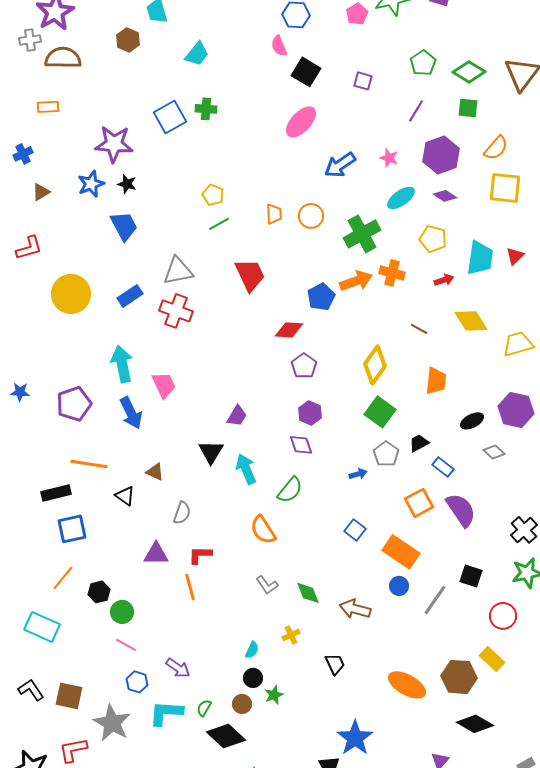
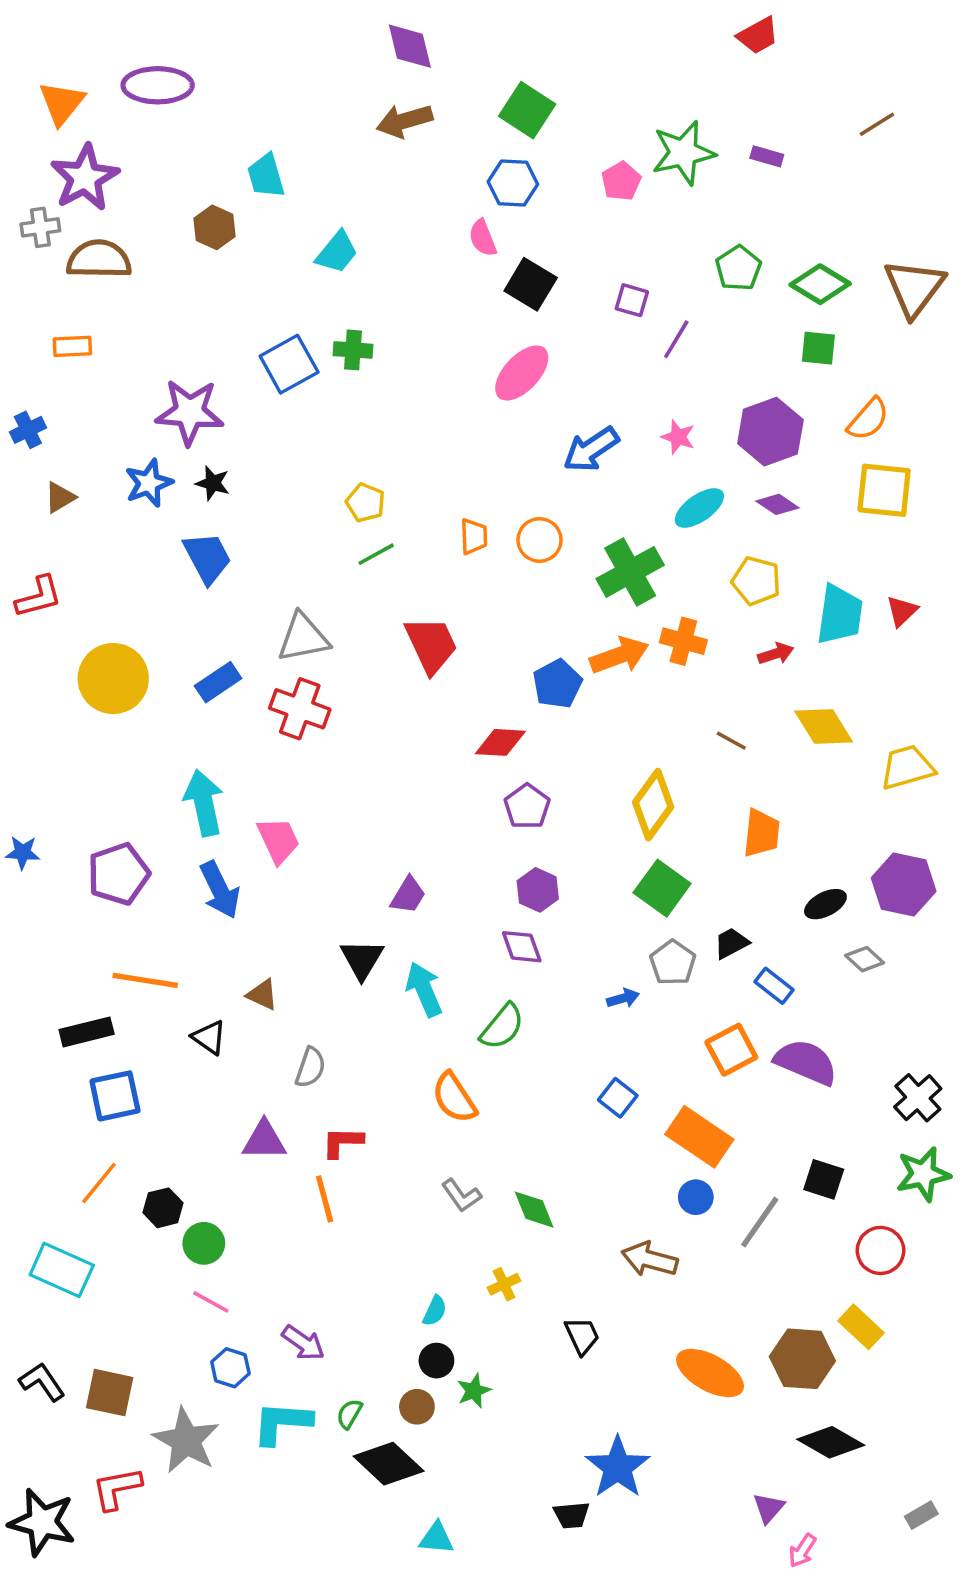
purple line: (416, 111) -> (676, 339), moved
purple semicircle: (461, 510) -> (806, 1062), turned -33
brown arrow: (355, 609) -> (650, 1259), moved

